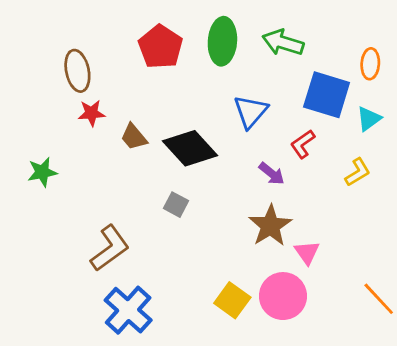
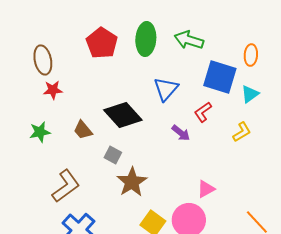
brown trapezoid: (134, 137) -> (83, 130), moved
green star: (42, 172) -> (40, 132), moved
brown star: (270, 226) -> (132, 182), moved
pink triangle: (307, 252) -> (206, 189), turned 36

